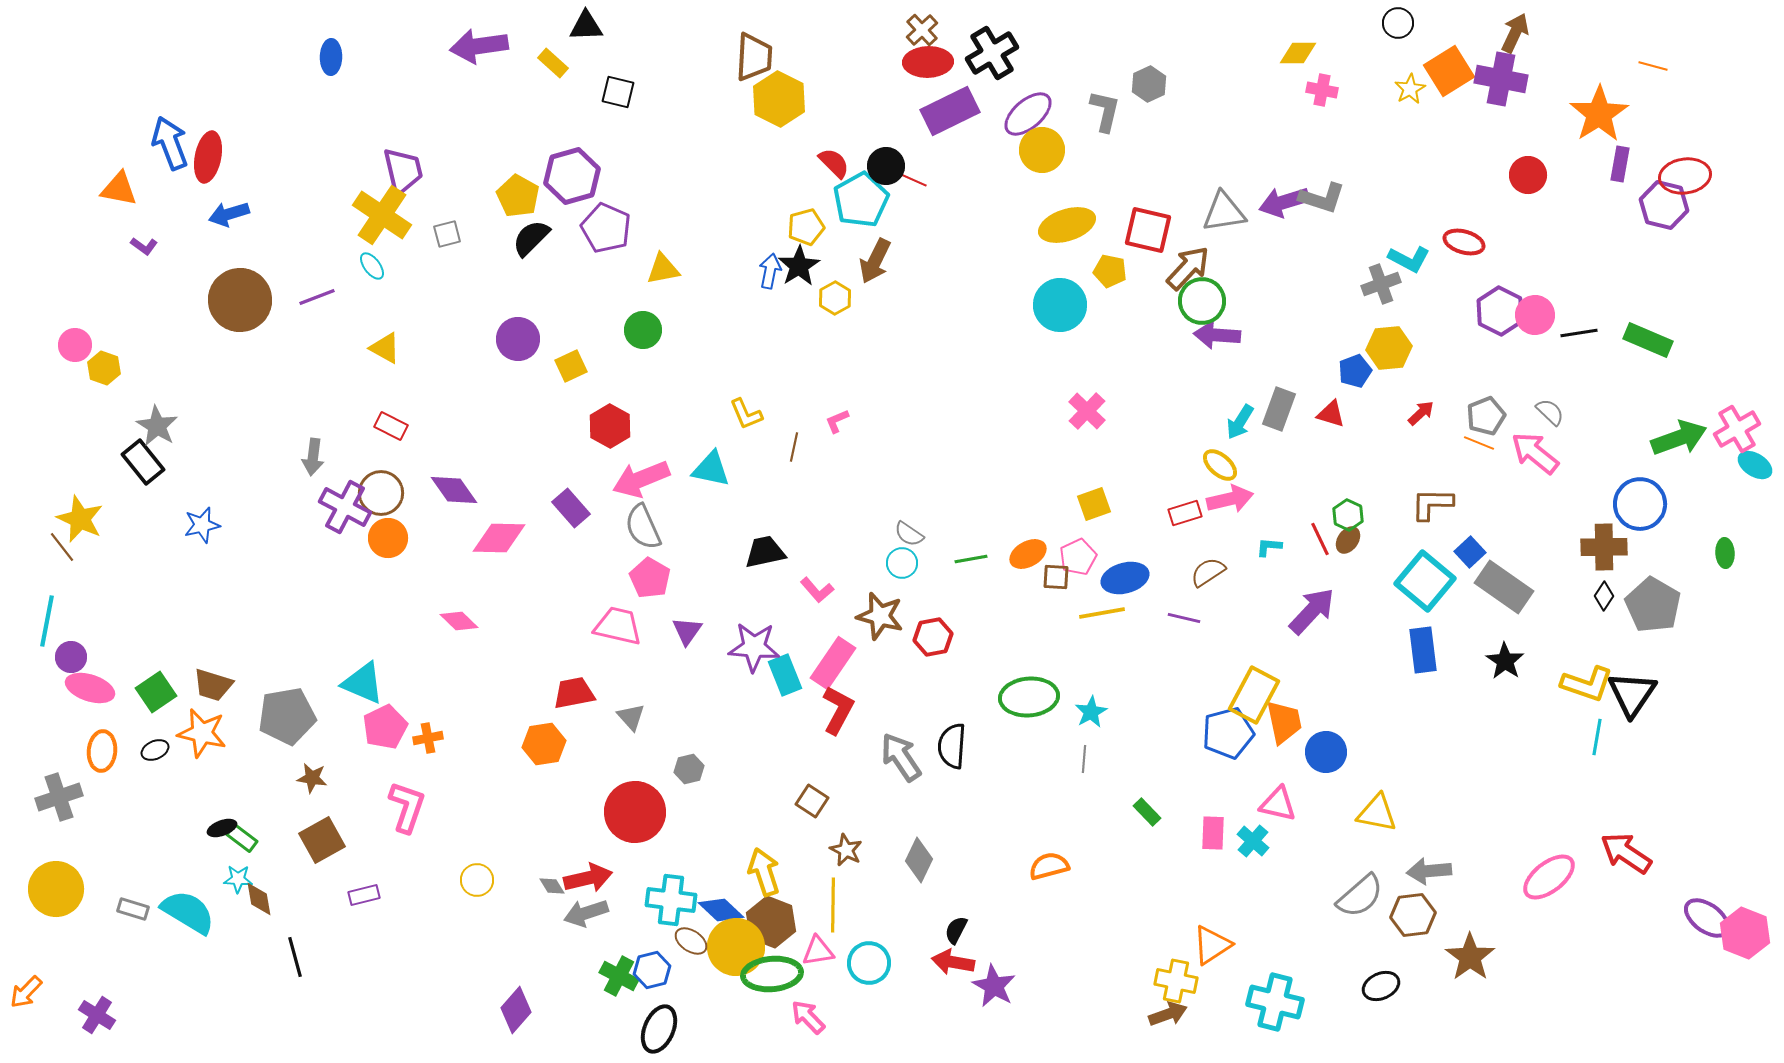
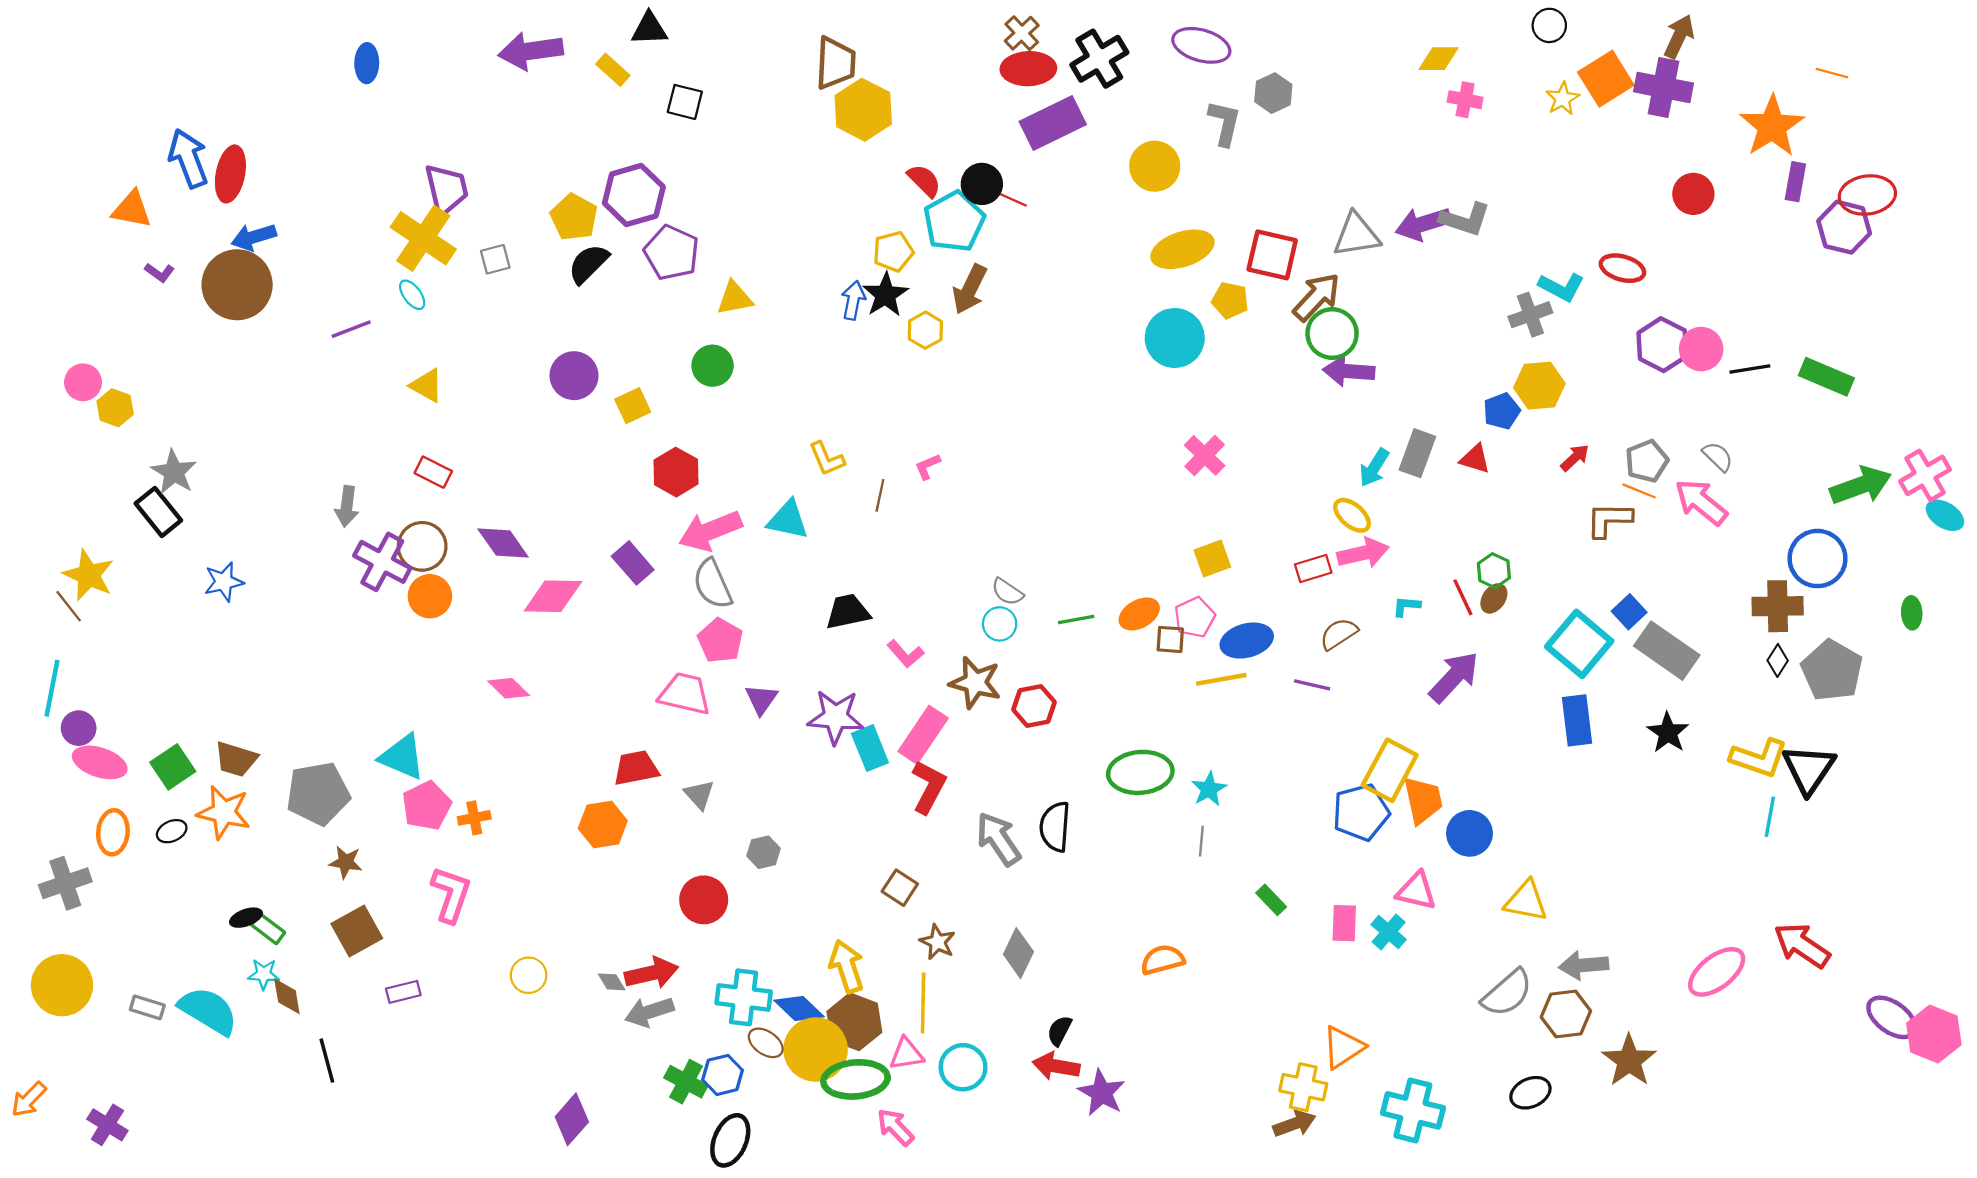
purple ellipse: (1028, 114) -> (1201, 45), moved, turned 57
brown circle: (240, 300) -> (237, 285), moved
brown L-shape: (1432, 504) -> (1609, 520), moved
red circle: (635, 812) -> (704, 900), size x0.7

